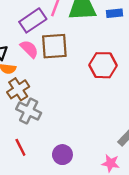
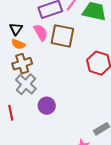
purple circle: (62, 155) -> (47, 106), moved

